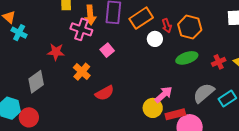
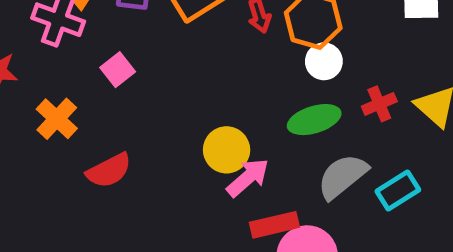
white circle: (155, 39) -> (324, 61), moved
green ellipse: (187, 58) -> (314, 120), moved
yellow circle: (153, 108) -> (227, 150), moved

